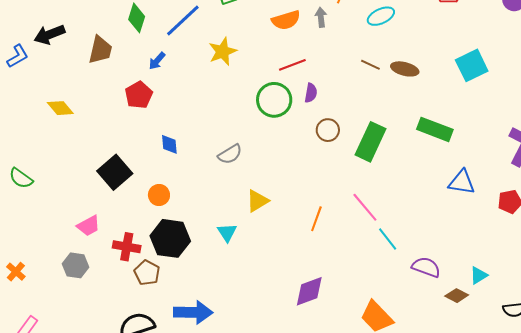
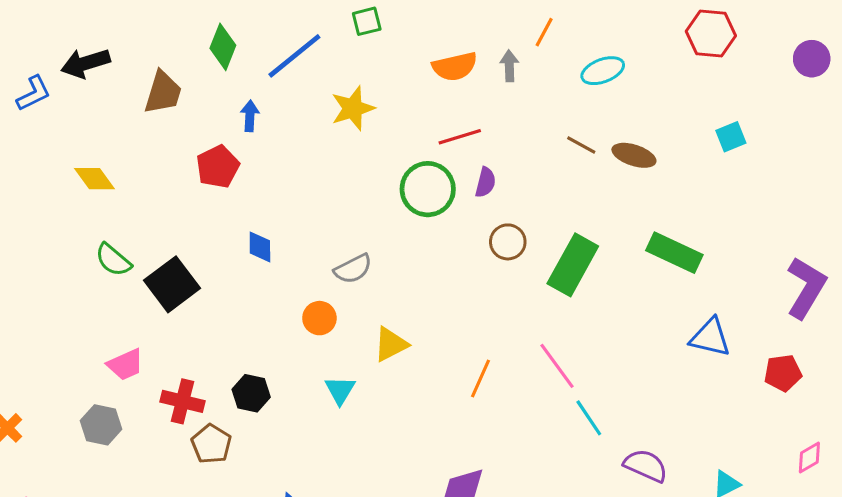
blue arrow: (157, 61) -> (250, 116), turned 138
cyan square: (472, 65) -> (731, 137), moved, size x0.6
green semicircle: (21, 178) -> (113, 260), moved
orange circle: (159, 195) -> (319, 318), moved
black hexagon: (170, 238) -> (251, 393), size x0.6

